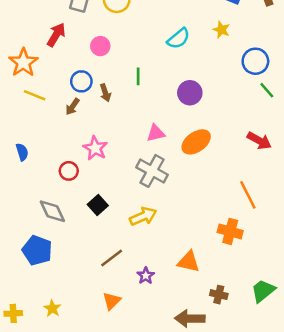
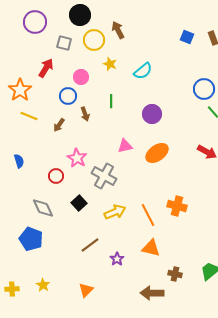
yellow star: (221, 30) -> (110, 64), moved
blue circle: (81, 81) -> (68, 96), moved
gray cross: (152, 171) -> (104, 176), moved
orange line: (248, 195) -> (148, 215), moved
orange cross: (230, 231) -> (177, 206), moved
orange triangle: (112, 301) -> (86, 290), moved

